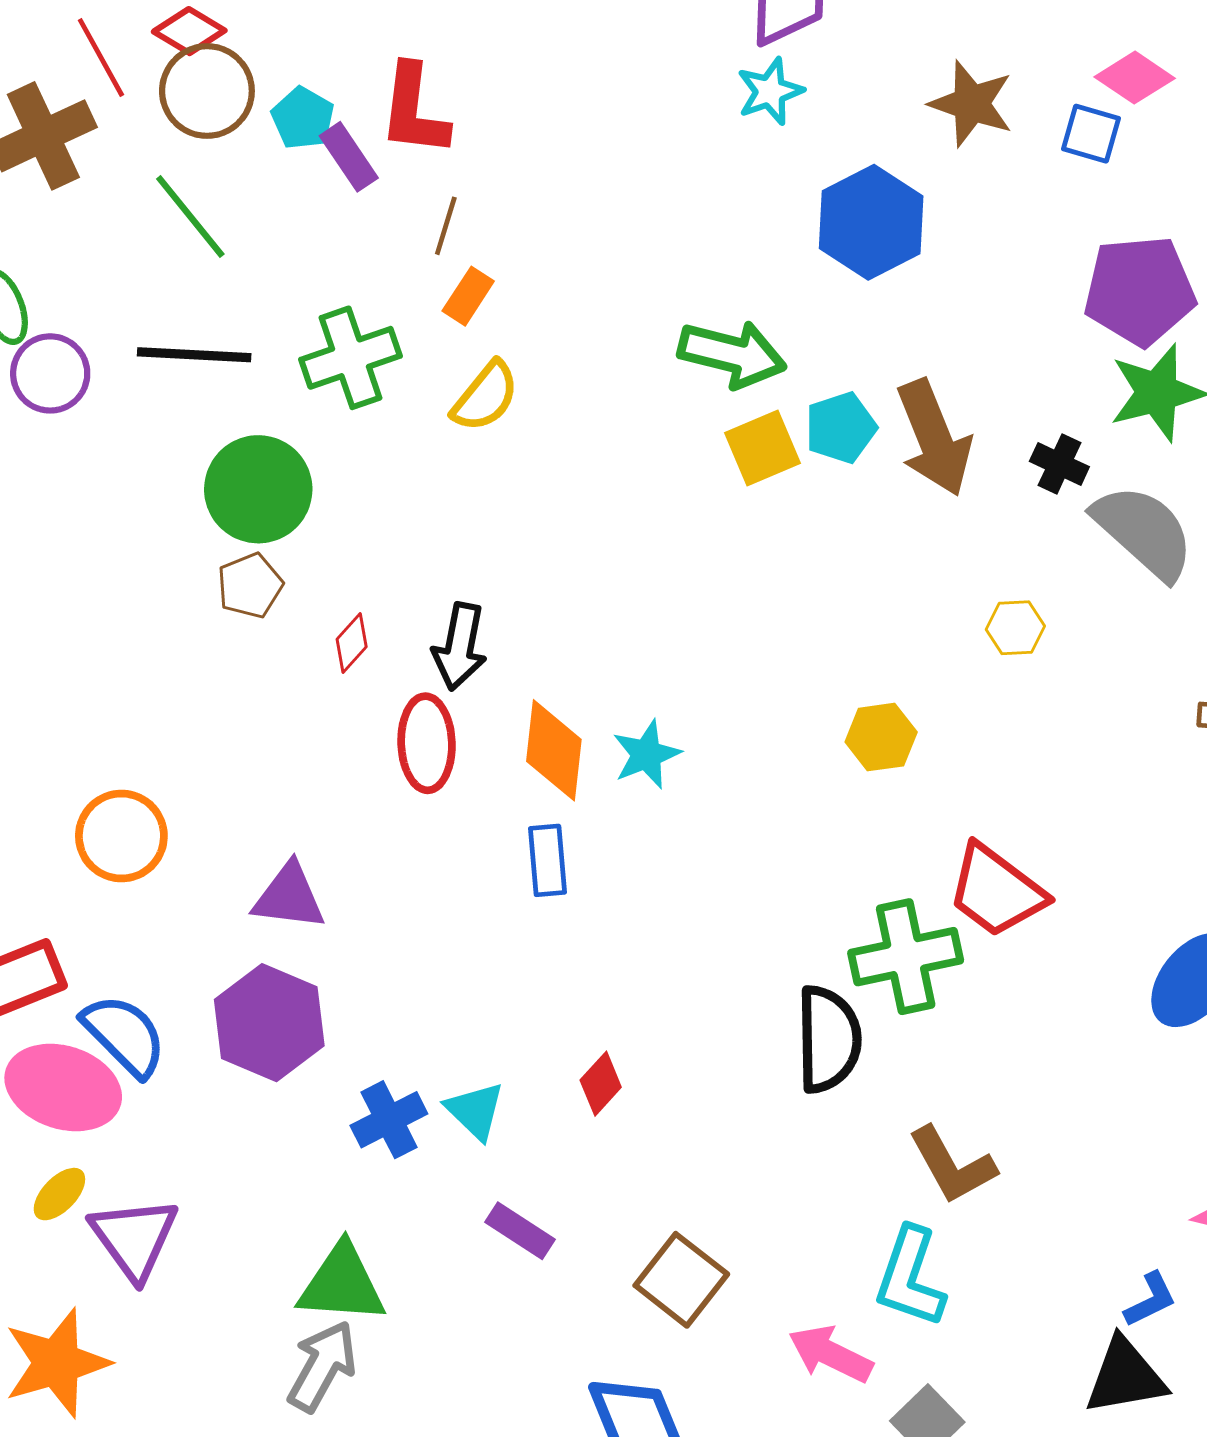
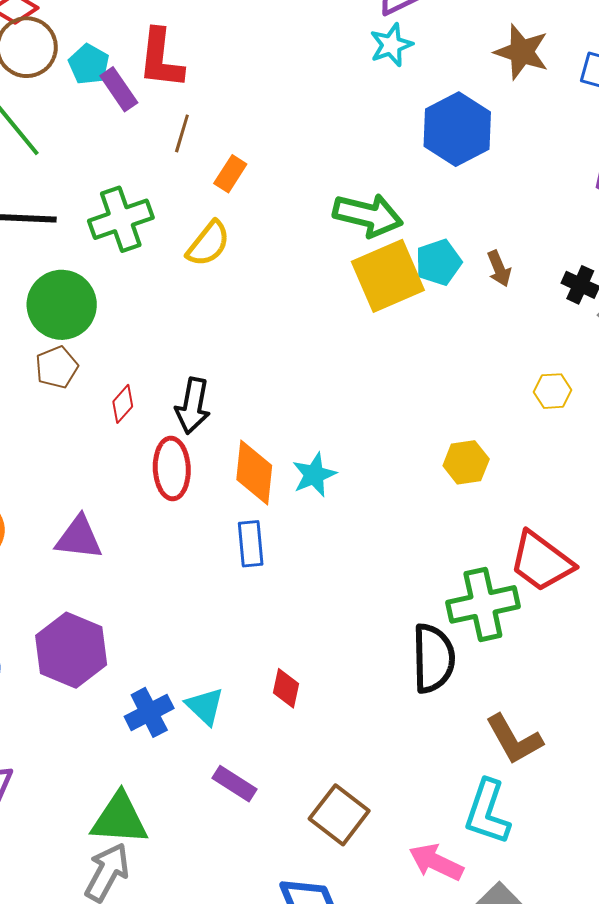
orange rectangle: (468, 296) -> (230, 174), moved
brown arrow: (934, 438) -> (499, 269), size x0.5
yellow square: (762, 448) -> (388, 276), size x1.5
purple triangle: (289, 897) -> (79, 538), moved
red diamond: (601, 1084) -> (286, 688), turned -30

